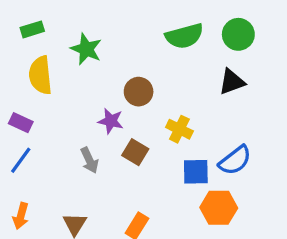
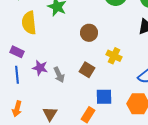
purple star: (111, 121) -> (40, 68), moved
blue line: (21, 160) -> (17, 75), turned -42
blue square: (196, 172) -> (104, 97), moved

